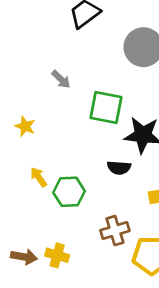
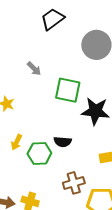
black semicircle: (119, 168) -> (63, 142), moved
yellow arrow: (39, 177) -> (17, 142), turned -119

